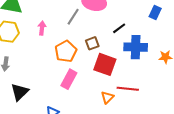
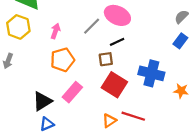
black line: (119, 28) -> (117, 42), moved
orange pentagon: (66, 51) -> (62, 60), moved
black triangle: (20, 92) -> (42, 101), moved

